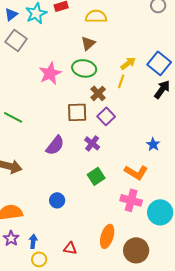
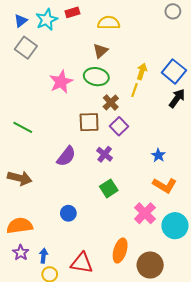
yellow arrow: (128, 63) -> (142, 71), turned -35
blue star: (153, 144) -> (158, 155), moved
orange L-shape: (136, 172) -> (165, 185), moved
pink cross: (131, 200) -> (145, 213), turned 30
red triangle: (70, 248) -> (82, 263), size x1.6

